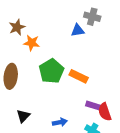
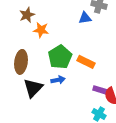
black triangle: (23, 116) -> (33, 88), moved, size x1.5
blue arrow: (60, 122) -> (58, 80), moved

